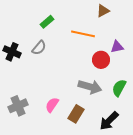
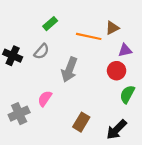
brown triangle: (103, 11) -> (112, 28), moved
red circle: (101, 60) -> (117, 71), moved
gray arrow: (90, 87) -> (69, 70), moved, turned 95
pink semicircle: (52, 105) -> (45, 99), moved

